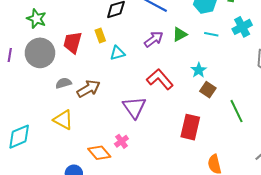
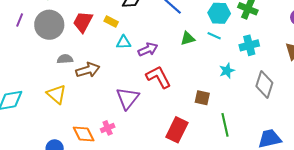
cyan line: (211, 34) -> (214, 36), moved
yellow rectangle: (100, 35) -> (111, 22), turned -56
purple arrow: (154, 39) -> (148, 49), moved
cyan star: (199, 70) -> (227, 71), moved
brown square: (208, 90) -> (202, 98), turned -35

